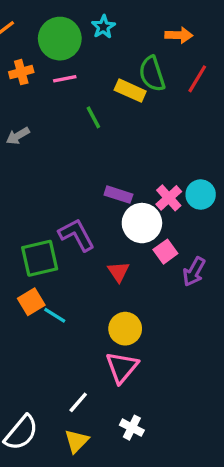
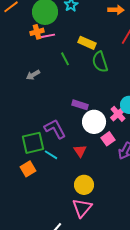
orange cross: (21, 72) -> (37, 32), moved
green semicircle: (152, 74) -> (100, 62), moved
gray arrow: (18, 136) -> (33, 75), moved
pink cross: (169, 198) -> (118, 114), moved
cyan line: (55, 315) -> (51, 155), moved

